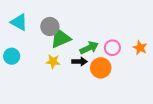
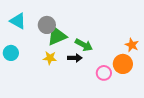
green arrow: (89, 48) -> (84, 45), turned 54
pink circle: (112, 48) -> (104, 73), moved
orange circle: (101, 68) -> (123, 64), moved

